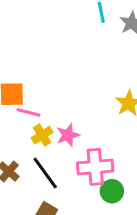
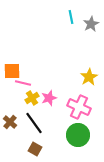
pink cross: (95, 167) -> (79, 107), moved, turned 30
green circle: (112, 191) -> (78, 135), size x1.5

